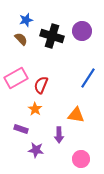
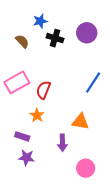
blue star: (26, 20) -> (40, 21), moved
black cross: (52, 36) -> (55, 38), size x0.7
purple star: (36, 150) -> (26, 158), moved

